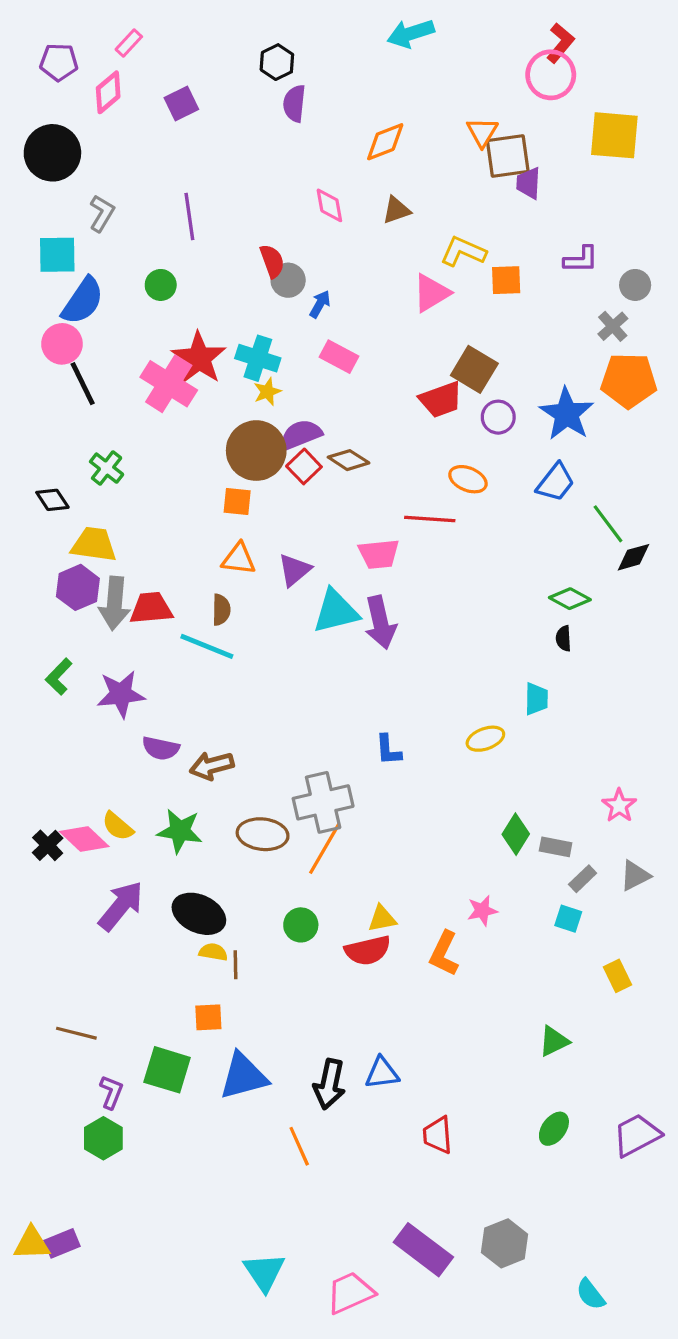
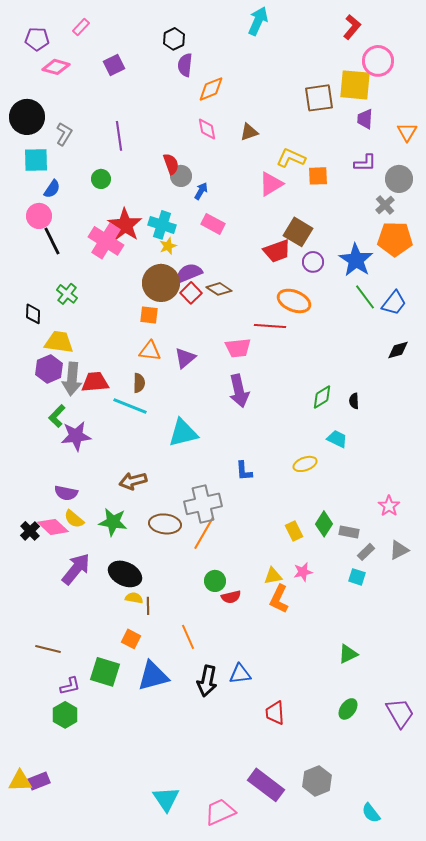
cyan arrow: (411, 33) -> (258, 21), turned 132
pink circle: (551, 75) -> (378, 61), moved
pink diamond: (108, 92) -> (56, 67), moved, turned 56
orange triangle: (482, 132) -> (407, 132), moved
yellow square: (614, 135) -> (355, 85), moved
orange diamond: (385, 142) -> (211, 89), moved
black circle: (52, 153) -> (27, 117), moved
purple trapezoid: (528, 183) -> (365, 119), moved
gray circle: (635, 285) -> (399, 179), size x1.4
blue semicircle: (83, 301) -> (52, 189), size x0.6
orange ellipse: (468, 479) -> (294, 301), size x1.4
blue trapezoid: (556, 482) -> (394, 303), moved
black diamond: (52, 500) -> (33, 314), turned 35
green line: (608, 524) -> (365, 297), moved
green diamond: (570, 599) -> (322, 397), moved, turned -60
cyan triangle: (336, 611) -> (183, 433), moved
green L-shape: (59, 677) -> (57, 416), moved
cyan trapezoid: (536, 699) -> (337, 439), turned -65
purple semicircle: (161, 748) -> (66, 493), moved
yellow triangle: (382, 919) -> (273, 576), moved
green circle: (301, 925) -> (215, 581), moved
red semicircle: (368, 950) -> (231, 597), size x0.7
yellow rectangle: (618, 976) -> (294, 531), moved
orange square: (208, 1017) -> (131, 639), turned 30
purple L-shape: (111, 1092) -> (70, 686), turned 55
purple trapezoid: (637, 1135) -> (400, 713), turned 88
orange line: (299, 1146) -> (188, 637), moved

